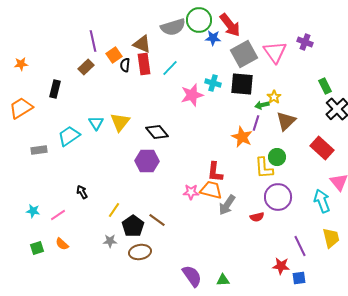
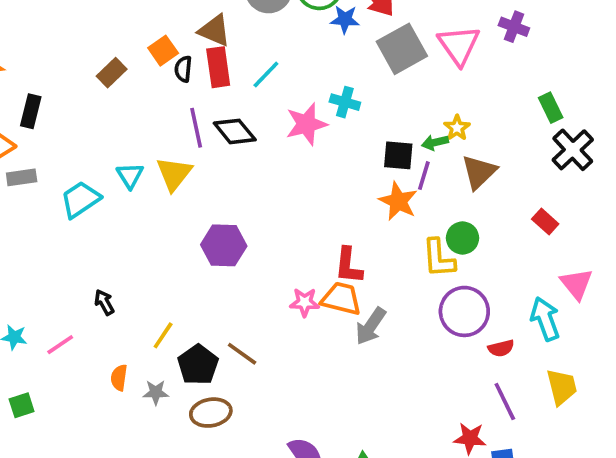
purple line: (93, 41) -> (196, 128), moved
black square: (242, 84) -> (398, 155), moved, size x0.7
black rectangle: (55, 89) -> (31, 111), moved
black diamond: (157, 132) -> (235, 131), moved
red rectangle: (322, 148) -> (545, 221), size x0.6
gray rectangle: (39, 150) -> (22, 177), moved
red semicircle: (257, 217) -> (501, 348), moved
orange semicircle: (62, 244) -> (119, 378), moved, turned 56

